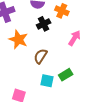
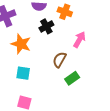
brown semicircle: (41, 56) -> (60, 60), moved
cyan square: (47, 81) -> (23, 73), moved

